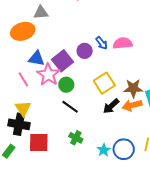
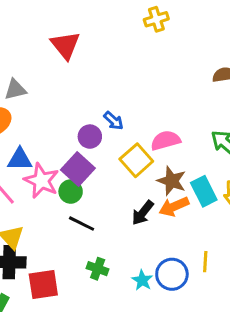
pink semicircle: (123, 43) -> (165, 140), moved
purple square: (62, 61) -> (78, 169), moved
yellow square: (104, 83) -> (136, 160), moved
brown star: (133, 88) -> (172, 181), turned 30

